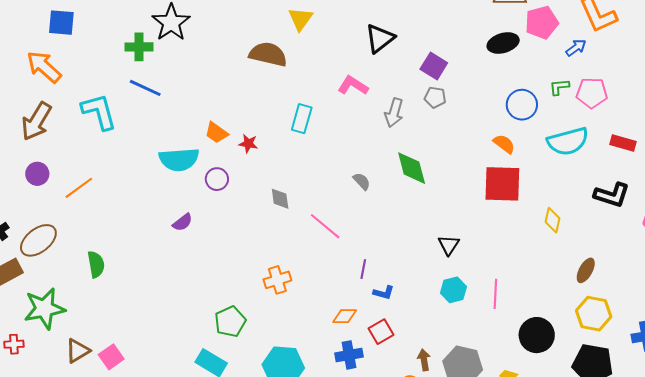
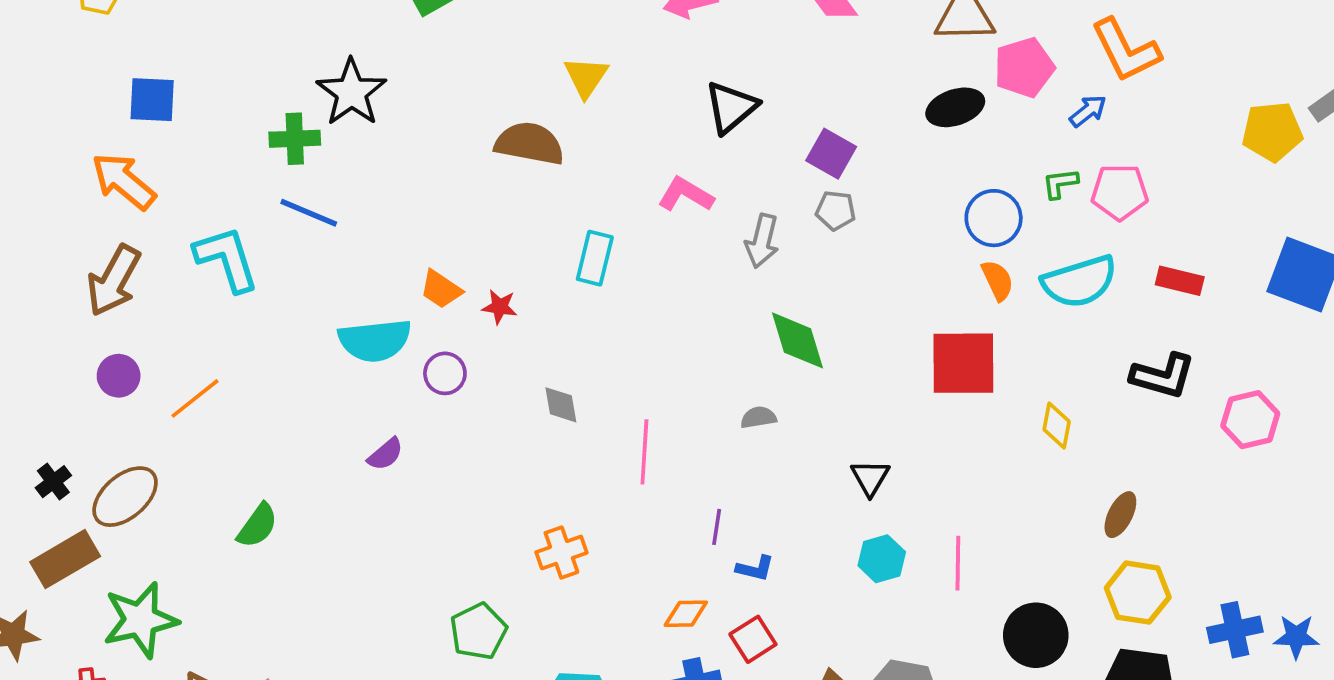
orange semicircle: (504, 144) -> (998, 280), moved, turned 30
gray semicircle: (362, 181) -> (758, 417), moved, turned -54
pink line: (325, 226) -> (644, 452), turned 56
green semicircle: (96, 264) -> (257, 526), moved, turned 48

